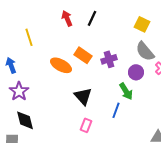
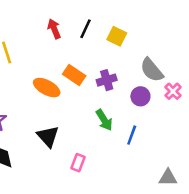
yellow square: (142, 24) -> (117, 36), moved
green arrow: (126, 91) -> (104, 120), moved
black triangle: (83, 96) -> (48, 136), moved
blue line: (116, 110) -> (132, 135), moved

